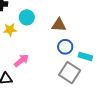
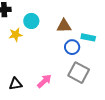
cyan rectangle: (85, 56) -> (88, 37), moved
pink arrow: (21, 60) -> (44, 81), moved

